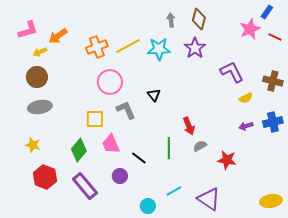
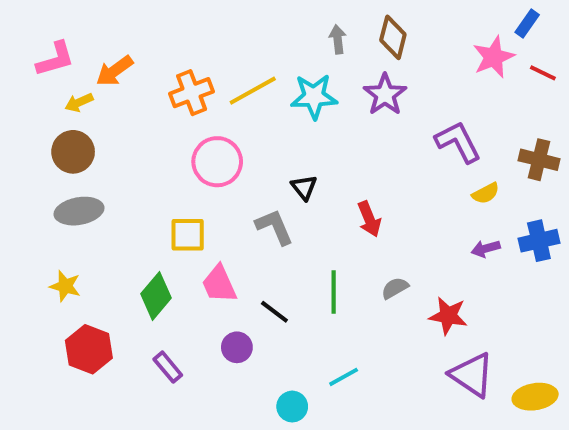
gray L-shape: (126, 110) -> (274, 227), moved
red arrow: (189, 126) -> (369, 219), moved
purple rectangle: (85, 186) -> (168, 367), size x0.6
purple triangle: (209, 199) -> (472, 375), moved

